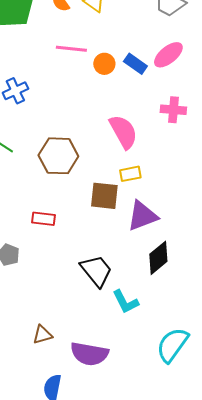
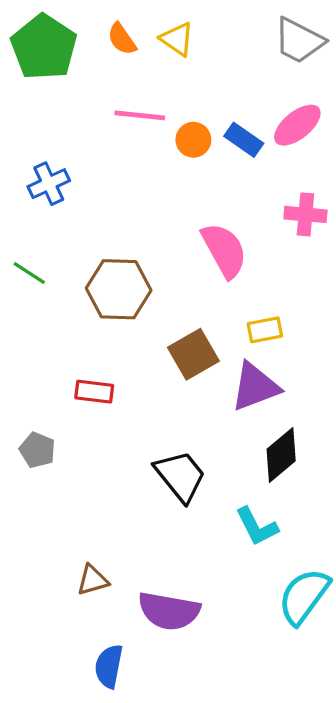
yellow rectangle: (130, 174) -> (265, 330), moved
brown square: (104, 196) -> (193, 354), turned -36
cyan L-shape: (125, 302) -> (257, 526), moved

